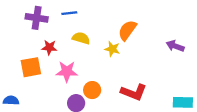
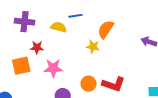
blue line: (69, 13) -> (75, 16), moved
yellow semicircle: (81, 38) -> (59, 27), moved
orange circle: (92, 90) -> (89, 84), moved

